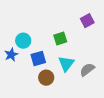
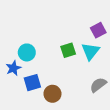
blue square: (38, 59) -> (32, 83), moved
cyan triangle: (66, 64) -> (90, 51), moved

